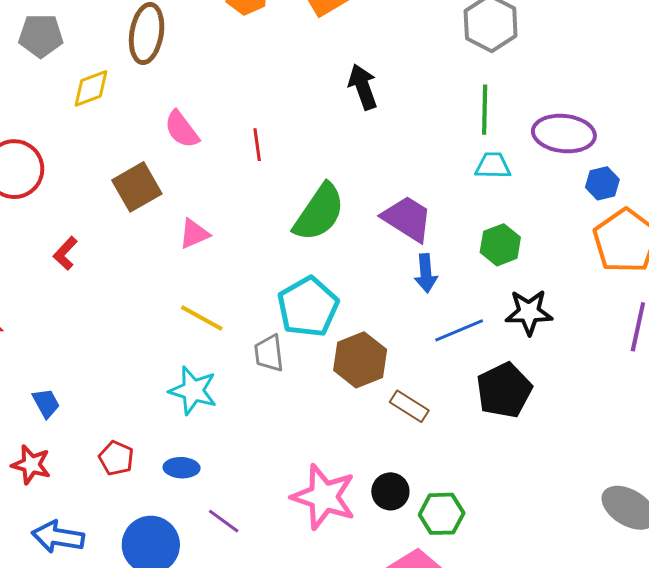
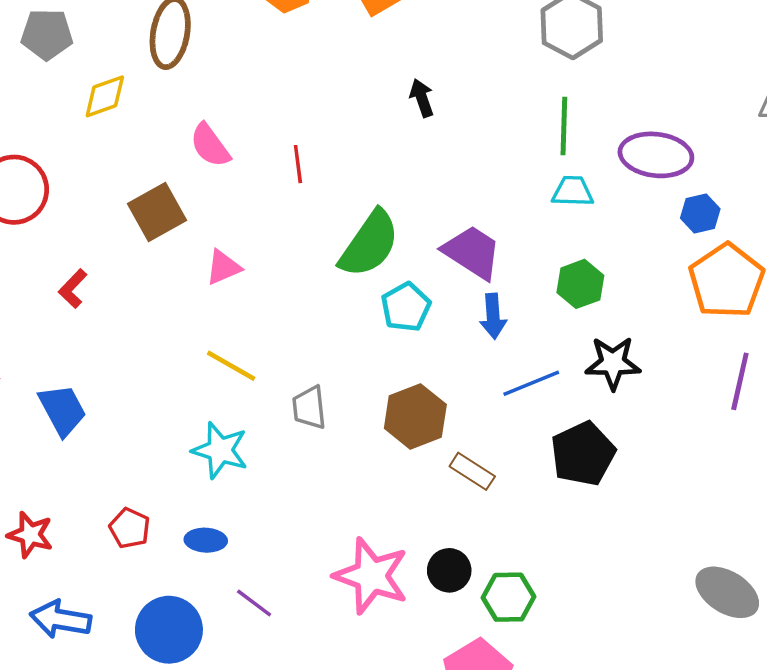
black arrow: (363, 87) -> (422, 98), size x0.7
cyan pentagon: (308, 307) -> (406, 307), moved, size x0.7
blue trapezoid: (46, 403) -> (62, 410), moved, size x1.5

